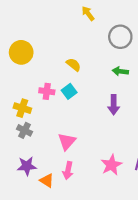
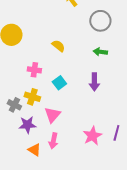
cyan square: (69, 91) -> (59, 83), moved
yellow cross: (22, 108) -> (32, 97), moved
purple star: (27, 166) -> (27, 125), moved

